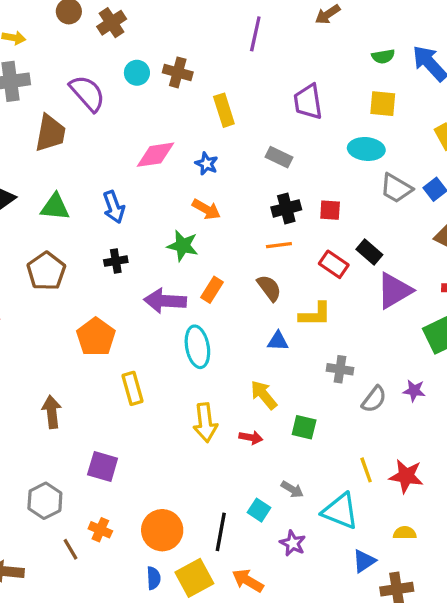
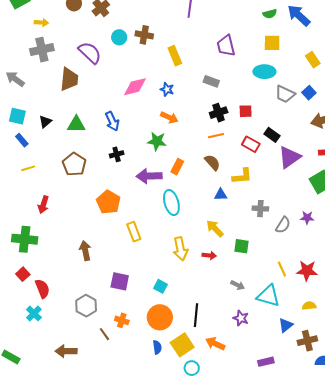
cyan square: (259, 510) -> (161, 286), moved

